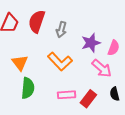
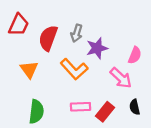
red semicircle: (37, 21) -> (48, 38), moved
purple star: (91, 43) -> (97, 48), moved
green semicircle: (28, 88) -> (36, 112), moved

